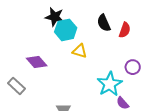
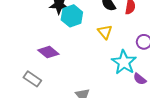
yellow triangle: (80, 51) -> (105, 32), moved, turned 42

